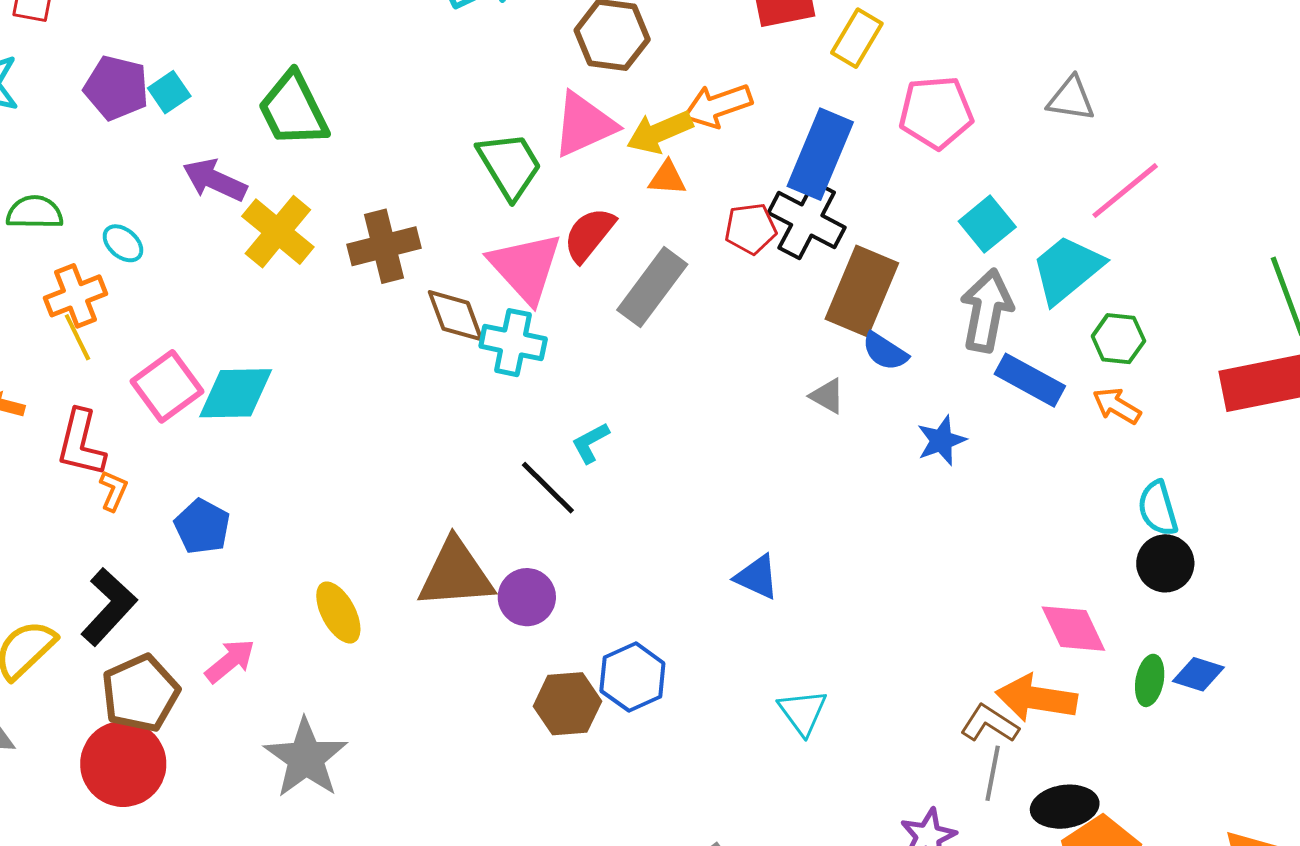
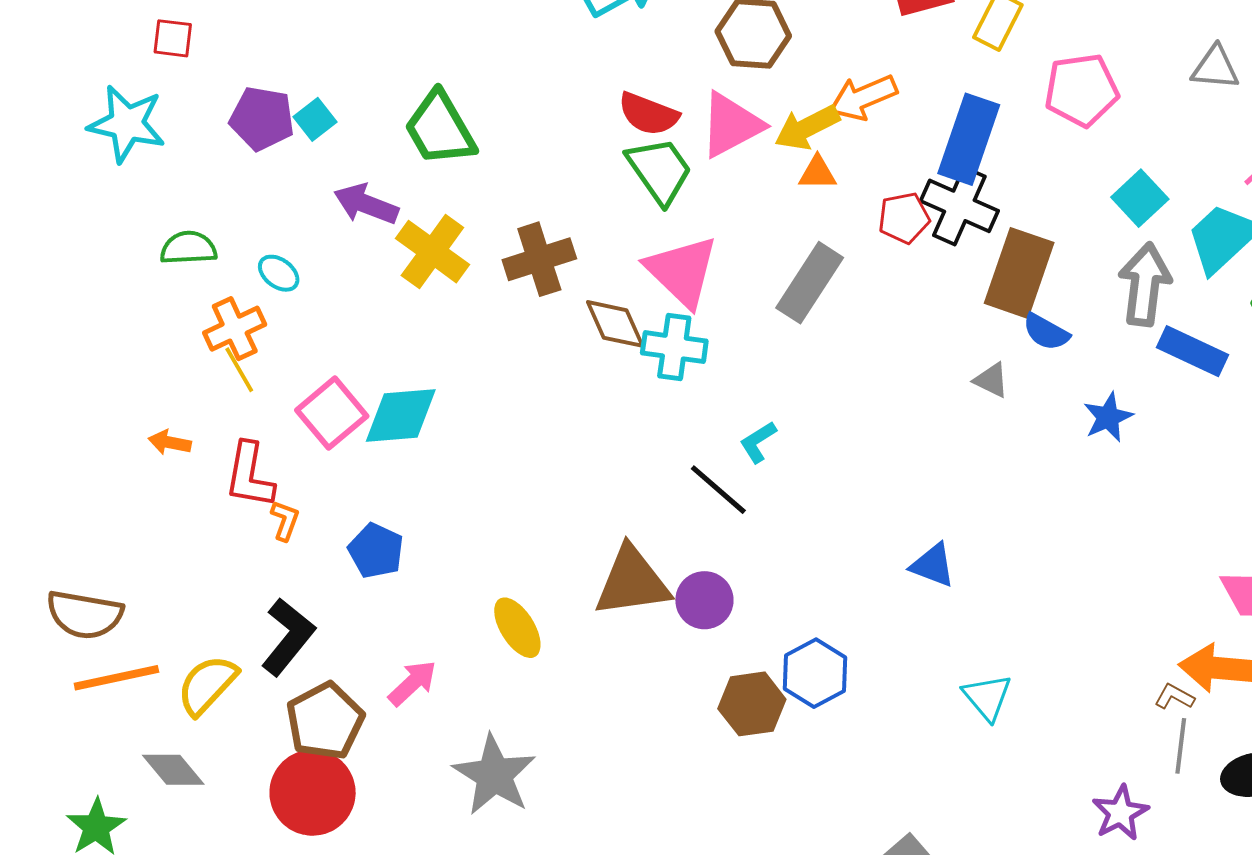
red semicircle: (589, 235) -> (648, 114), moved, turned -104
brown L-shape: (990, 724) -> (1174, 697), size x0.7

